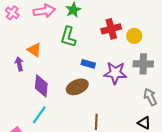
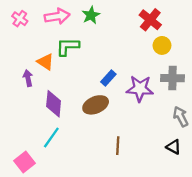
red cross: (111, 29) -> (150, 20), moved, turned -36
green L-shape: (68, 37) -> (68, 47), moved, turned 75
blue rectangle: (88, 64) -> (108, 78), turned -64

